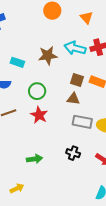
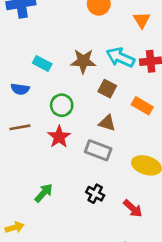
brown square: (77, 80) -> (107, 89), moved
gray rectangle: (82, 122) -> (98, 150), moved
green arrow: (34, 159) -> (44, 193), turned -49

